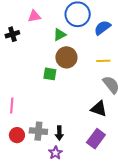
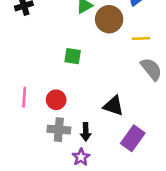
brown circle: (66, 57) -> (109, 19), moved
black triangle: (99, 109) -> (114, 106), moved
red circle: (17, 135) -> (56, 100), moved

